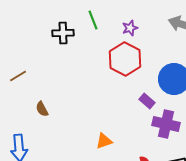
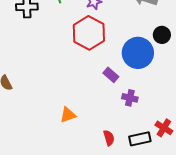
purple cross: (166, 124) -> (130, 98), size x0.6

